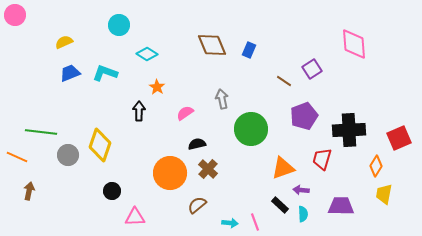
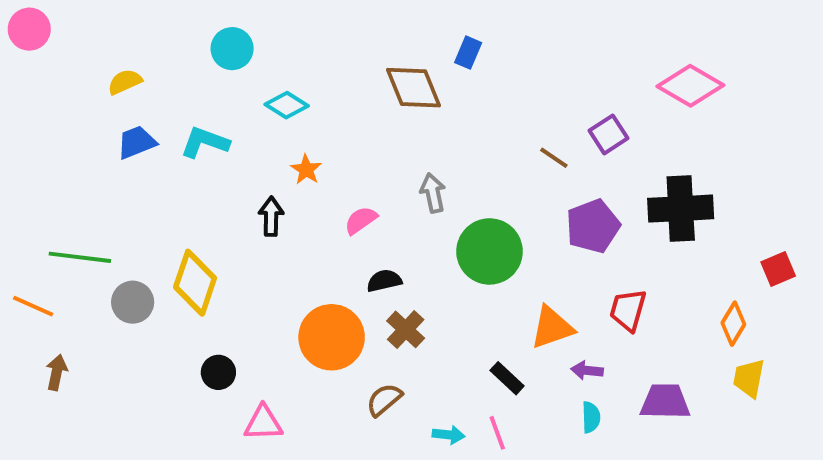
pink diamond: (354, 44) -> (690, 86), turned -56
blue rectangle: (249, 50) -> (468, 53), moved
black cross: (349, 130) -> (681, 209), moved
red square: (399, 138) -> (778, 269), size x0.7
black rectangle: (280, 205) -> (507, 378), moved

